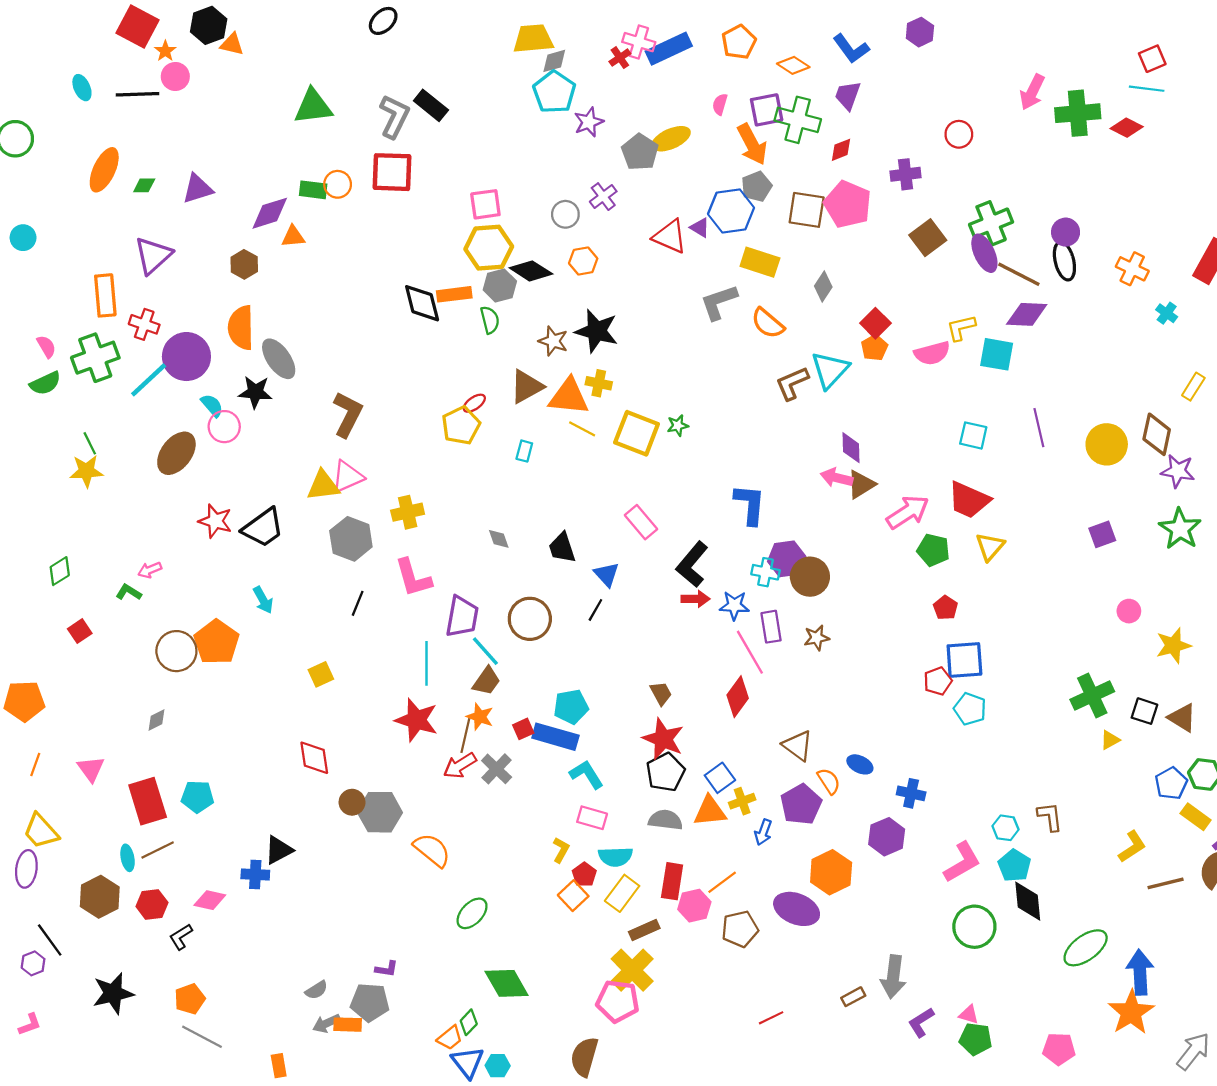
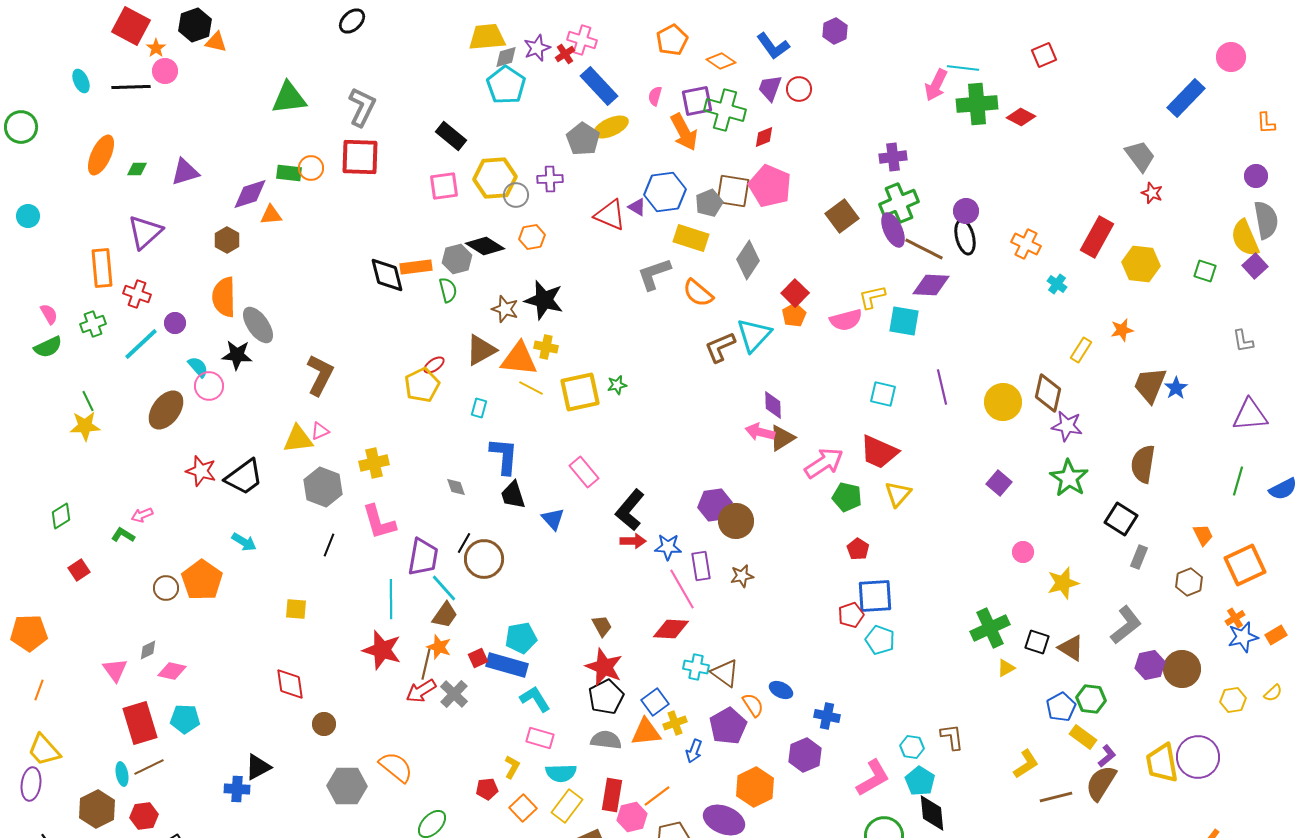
blue rectangle: (669, 49) -> (599, 86), moved, turned 72
cyan line: (1147, 89) -> (963, 68), moved
black rectangle: (431, 105) -> (451, 136), moved
purple star: (589, 122) -> (537, 48), moved
red circle: (959, 134) -> (799, 89), moved
purple cross: (905, 174) -> (893, 157), moved
gray pentagon: (757, 187) -> (709, 203), moved
purple cross: (603, 197) -> (550, 179), turned 35
yellow hexagon: (489, 248) -> (495, 178), moved
gray diamond: (823, 287) -> (748, 260), size x1.4
purple circle: (186, 357) -> (175, 323), size x0.5
green cross: (95, 358) -> (93, 324), size x0.6
yellow square: (637, 433) -> (580, 392), turned -33
pink triangle: (348, 477) -> (320, 431), size x0.6
blue L-shape: (750, 504) -> (504, 456), moved
purple square: (1102, 534) -> (999, 483), turned -30
cyan cross: (765, 572) -> (696, 667), moved
cyan arrow: (263, 600) -> (244, 542), turned -30
black line: (595, 610) -> (464, 543), moved
brown circle: (176, 651) -> (166, 588), size x0.7
yellow square: (321, 674) -> (296, 609), turned 30
red diamond: (738, 697) -> (671, 629), turned 57
pink triangle: (91, 769) -> (115, 670), moved
gray hexagon: (380, 812) -> (347, 786), moved
red pentagon: (584, 874) -> (487, 789), moved, turned 30
pink diamond: (210, 900) -> (172, 671), moved

